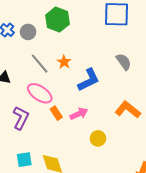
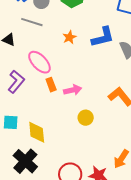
gray line: (40, 64) -> (32, 22), moved, turned -45
blue L-shape: (89, 80) -> (103, 37), moved

